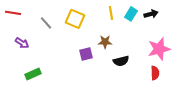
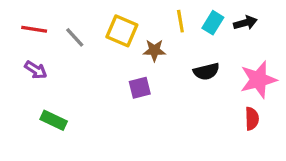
red line: (13, 13) -> (34, 29), moved
brown star: (105, 42) -> (154, 50), moved
black semicircle: (121, 61) -> (206, 71), moved
green rectangle: (33, 74) -> (54, 120), turned 49

